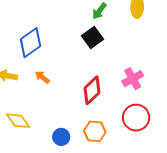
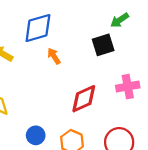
orange arrow: (42, 77) -> (54, 56), moved
pink cross: (133, 79) -> (128, 87), moved

